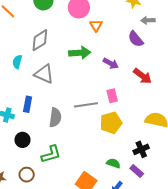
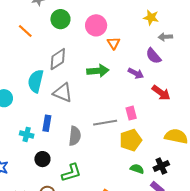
cyan semicircle: (17, 62) -> (36, 81), size x1.6
purple arrow: (111, 63) -> (136, 73), moved
green semicircle: (113, 163) -> (137, 169), moved

